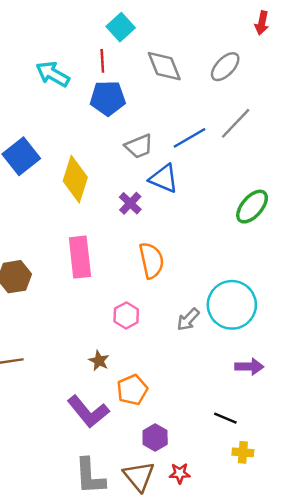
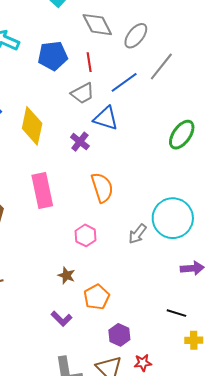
red line: (102, 61) -> (89, 62), moved
gray ellipse: (225, 67) -> (136, 36), moved
purple L-shape: (88, 412) -> (62, 319), size x0.6

